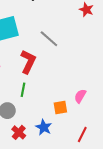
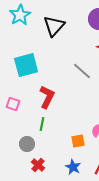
gray line: (49, 39) -> (82, 71), moved
blue star: (44, 127) -> (73, 167), moved

